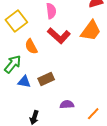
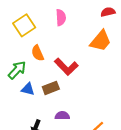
red L-shape: (59, 36) -> (66, 67), moved
purple semicircle: (67, 104) -> (62, 116), moved

